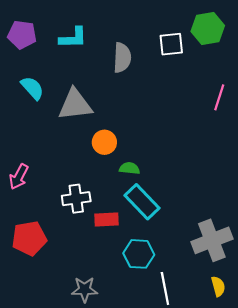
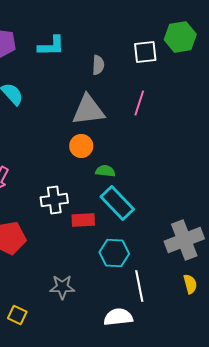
gray semicircle: (122, 58) -> (98, 65), size x0.7
pink line: (219, 97) -> (139, 103), moved
gray triangle: (75, 105) -> (88, 110), moved

